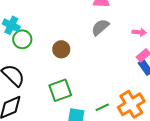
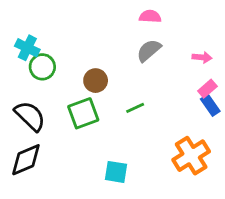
green square: (60, 90) -> (83, 113), moved
green line: (102, 107) -> (135, 108), moved

